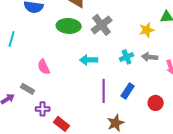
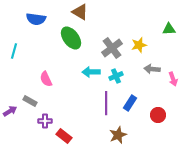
gray cross: (102, 25) -> (112, 48), moved
green ellipse: (69, 26) -> (71, 38), turned 50
yellow star: (147, 30) -> (139, 45), moved
cyan cross: (127, 57) -> (116, 76), moved

